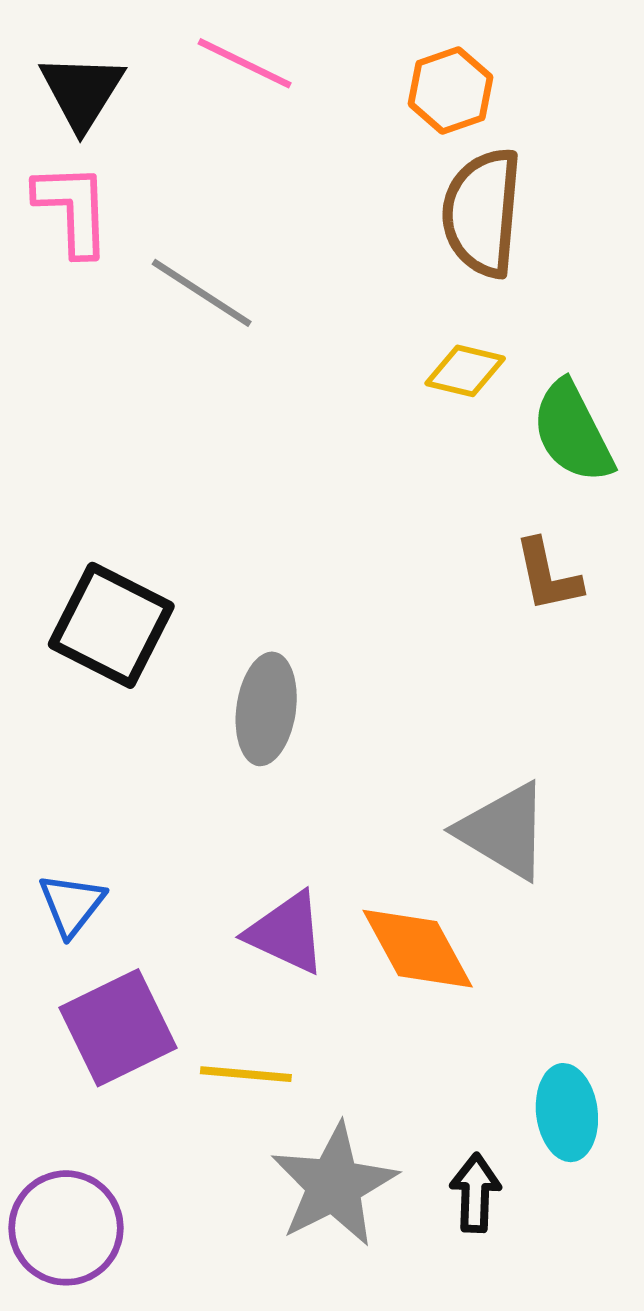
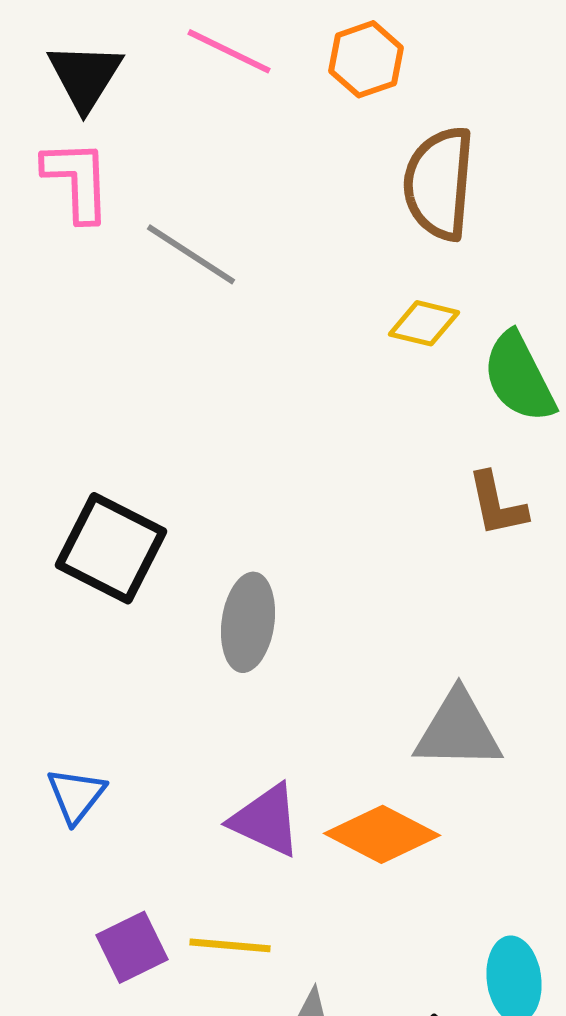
orange hexagon: (450, 90) -> (366, 59), moved
gray triangle: (504, 831) -> (458, 730), turned -30
orange diamond: (418, 949) -> (382, 834), turned -34
purple square: (118, 1028) -> (132, 947), moved, size x0.7

